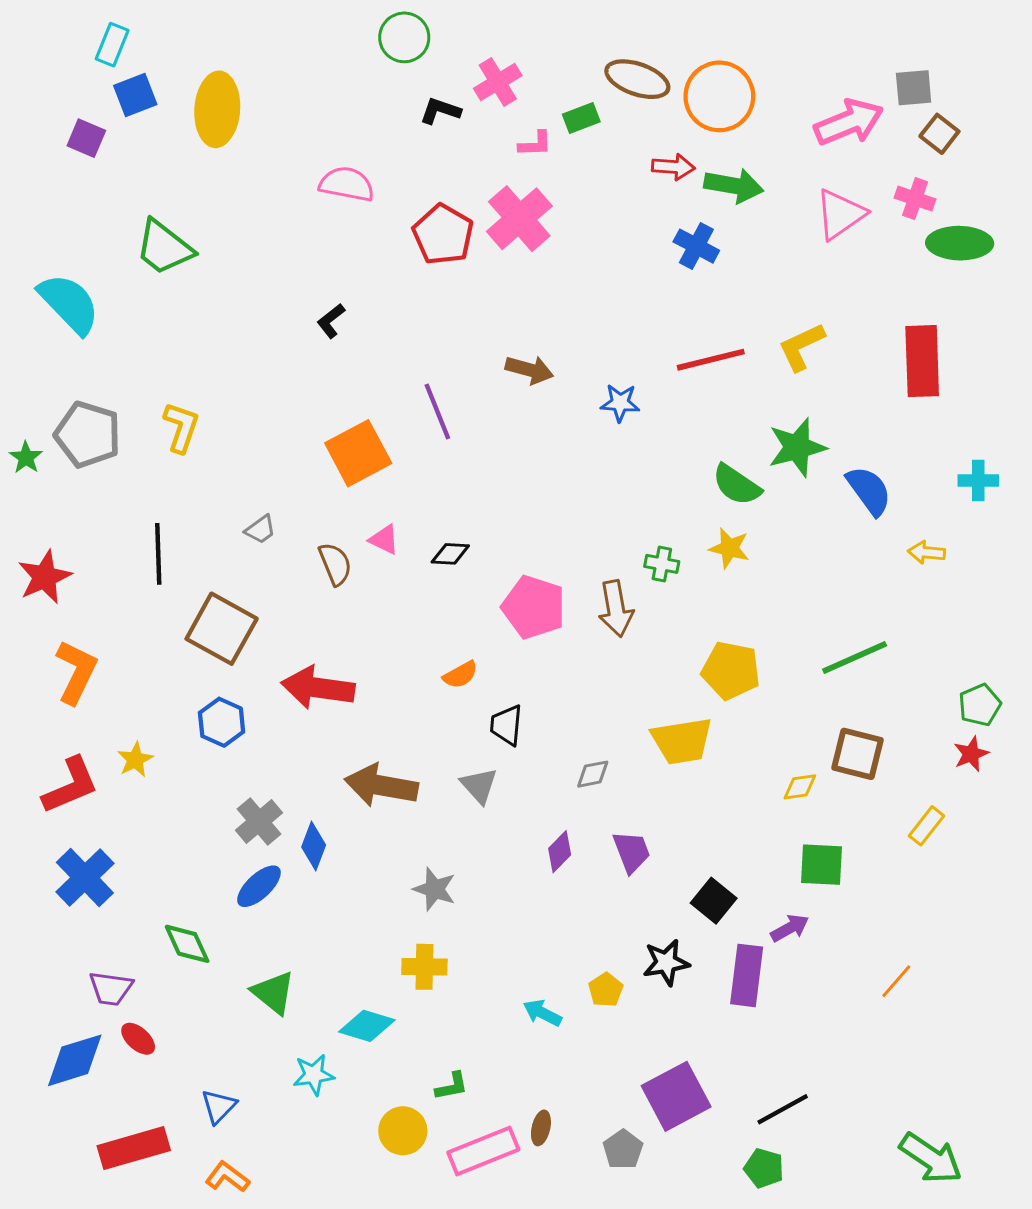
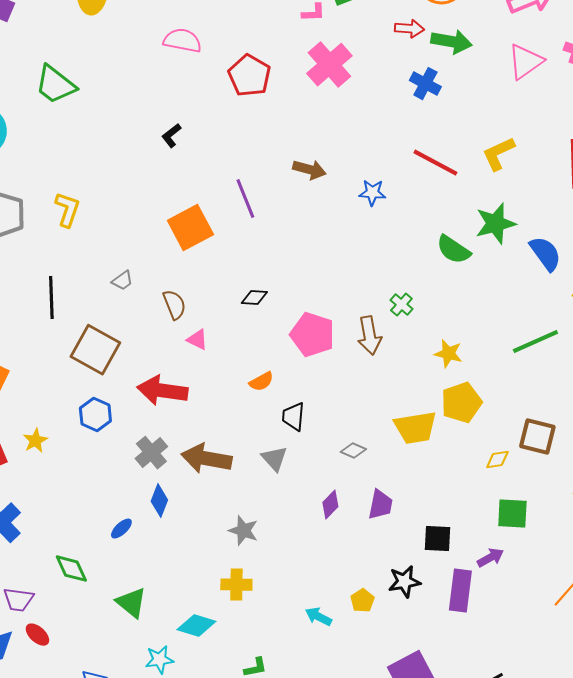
pink cross: (519, 219) -> (329, 65), moved
red line: (711, 360) -> (435, 163), turned 42
pink triangle: (384, 540) -> (197, 340), moved
yellow star: (729, 548) -> (448, 354), moved
green cross: (662, 564) -> (401, 305), turned 30
green line: (855, 657) -> (535, 342), moved
yellow pentagon: (731, 670) -> (461, 403), moved, turned -30
gray diamond: (593, 774) -> (353, 451), turned 35
gray cross: (259, 821) -> (151, 453), moved
purple trapezoid: (632, 852) -> (380, 505), turned 32
blue ellipse: (259, 886) -> (121, 529), size x0.7
black square: (714, 901) -> (437, 539), turned -36

